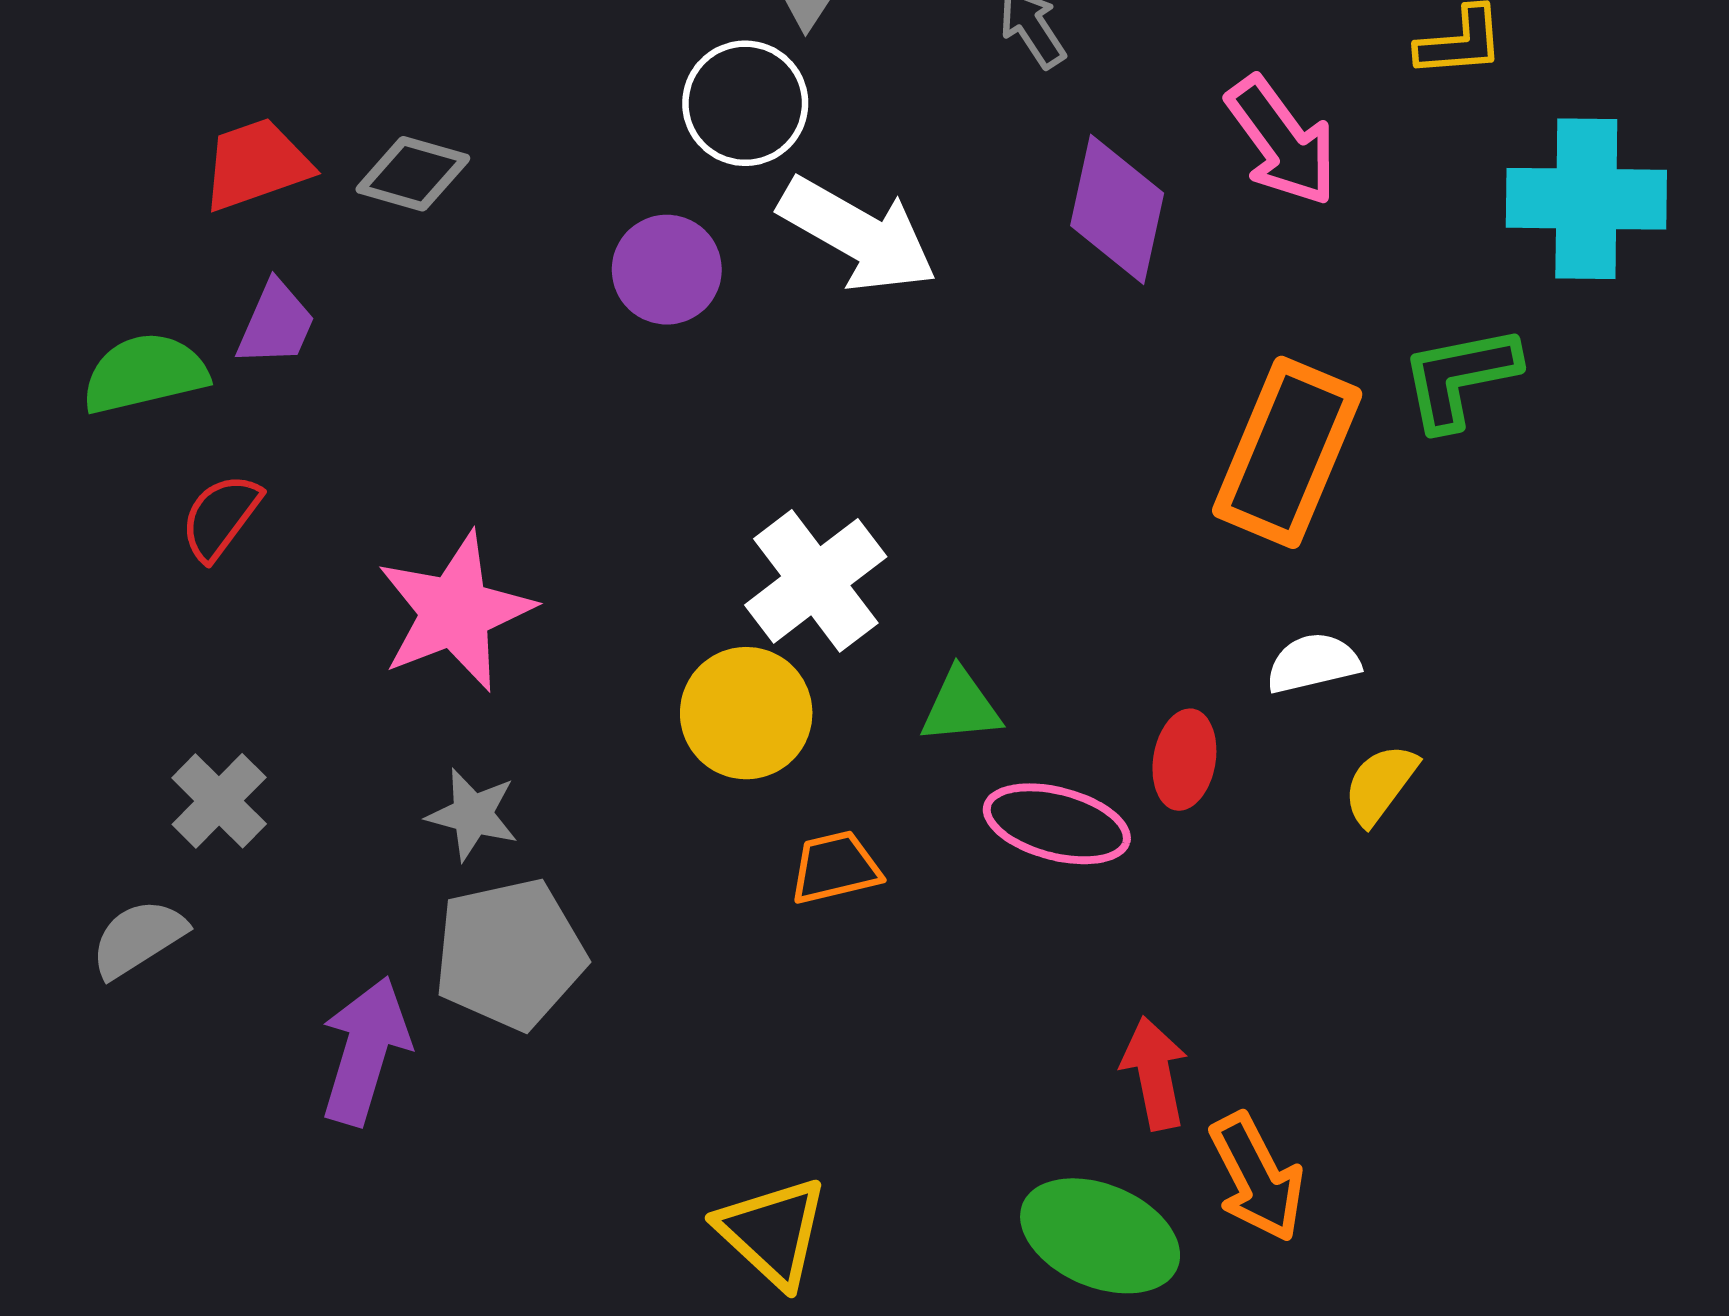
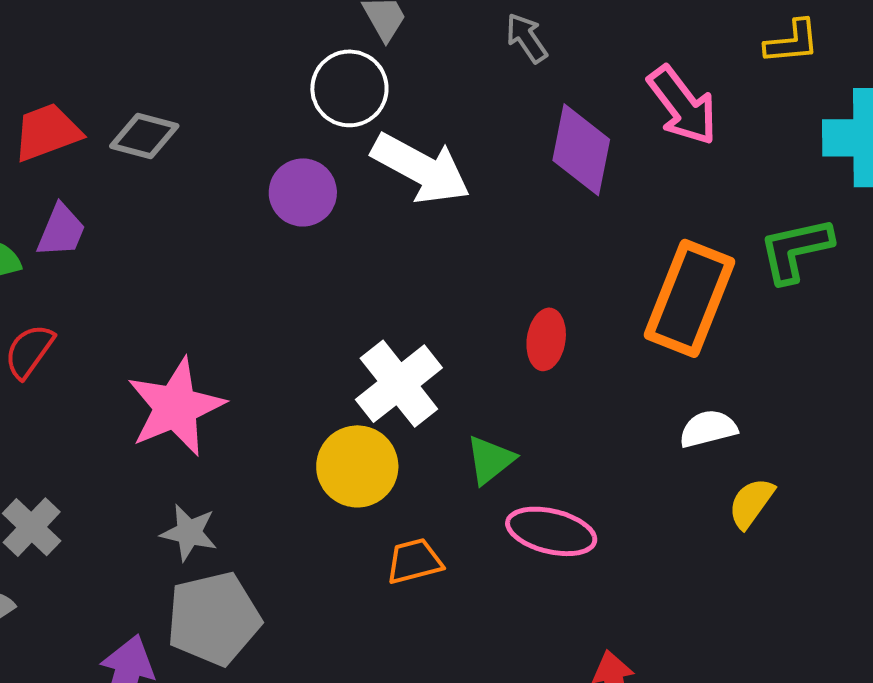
green triangle: (961, 707) -> (490, 460), turned -32
red ellipse: (1184, 760) -> (546, 339), moved

